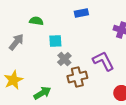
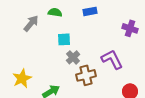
green semicircle: (36, 21) -> (55, 12), moved
gray arrow: (16, 42) -> (31, 23), moved

